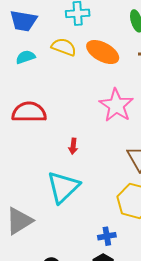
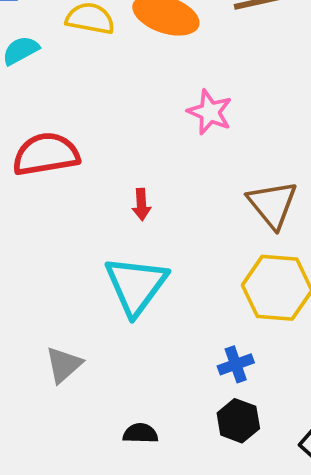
pink star: (116, 105) -> (210, 112), size x0.7
gray triangle: (19, 221) -> (64, 365), size x0.7

